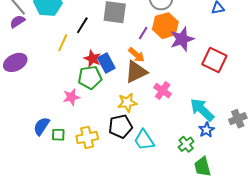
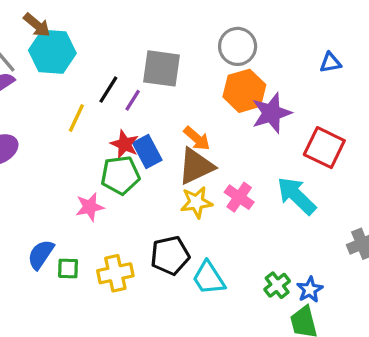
purple line: (143, 33) -> (133, 100), moved
yellow star: (127, 103) -> (196, 202), moved
cyan arrow: (202, 110) -> (296, 196), moved
blue star: (206, 130) -> (310, 290), moved

